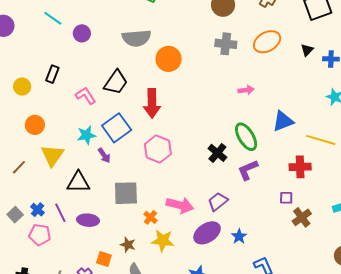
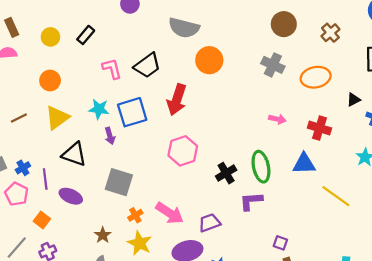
pink hexagon: (158, 149) -> (183, 151), moved
red cross: (300, 167) -> (320, 128), moved
orange square: (104, 259) -> (42, 220), moved

